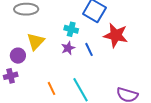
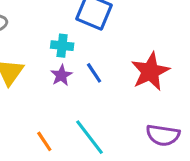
red star: (116, 35) -> (150, 71), moved, turned -30

